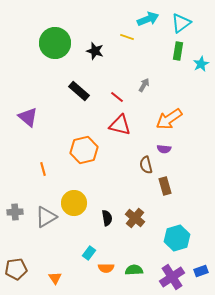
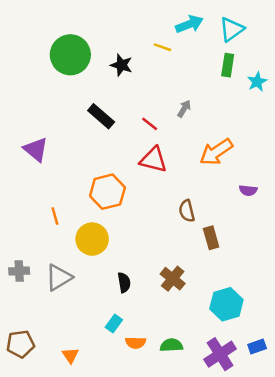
purple semicircle: (164, 149) -> (248, 190), moved
yellow circle: (74, 203) -> (92, 239), moved
black semicircle: (107, 218) -> (124, 283), moved

